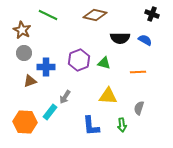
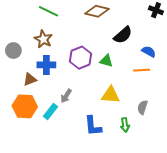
brown star: (22, 30) -> (43, 39), moved
black semicircle: (120, 38) -> (123, 35), turned -42
blue semicircle: (145, 40) -> (149, 52), moved
gray circle: (24, 53) -> (13, 51), moved
orange hexagon: (25, 122) -> (25, 106), moved

